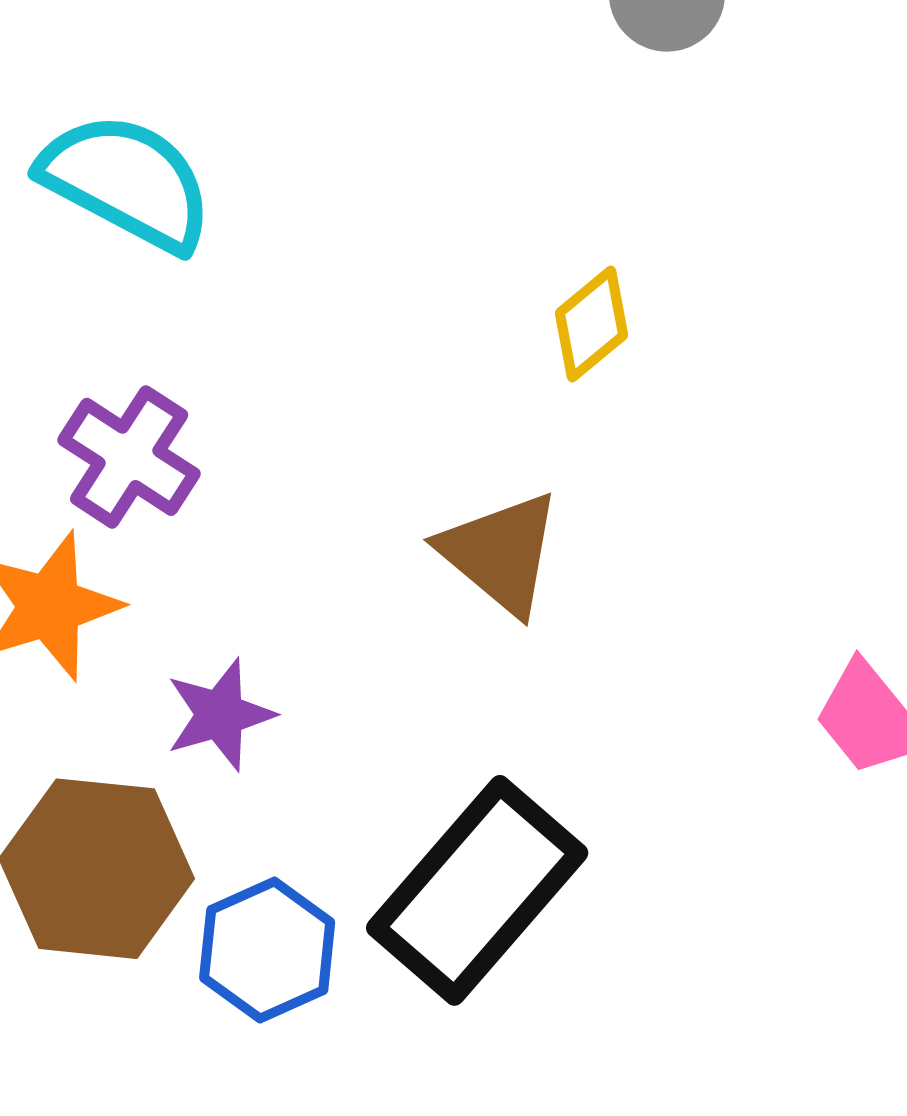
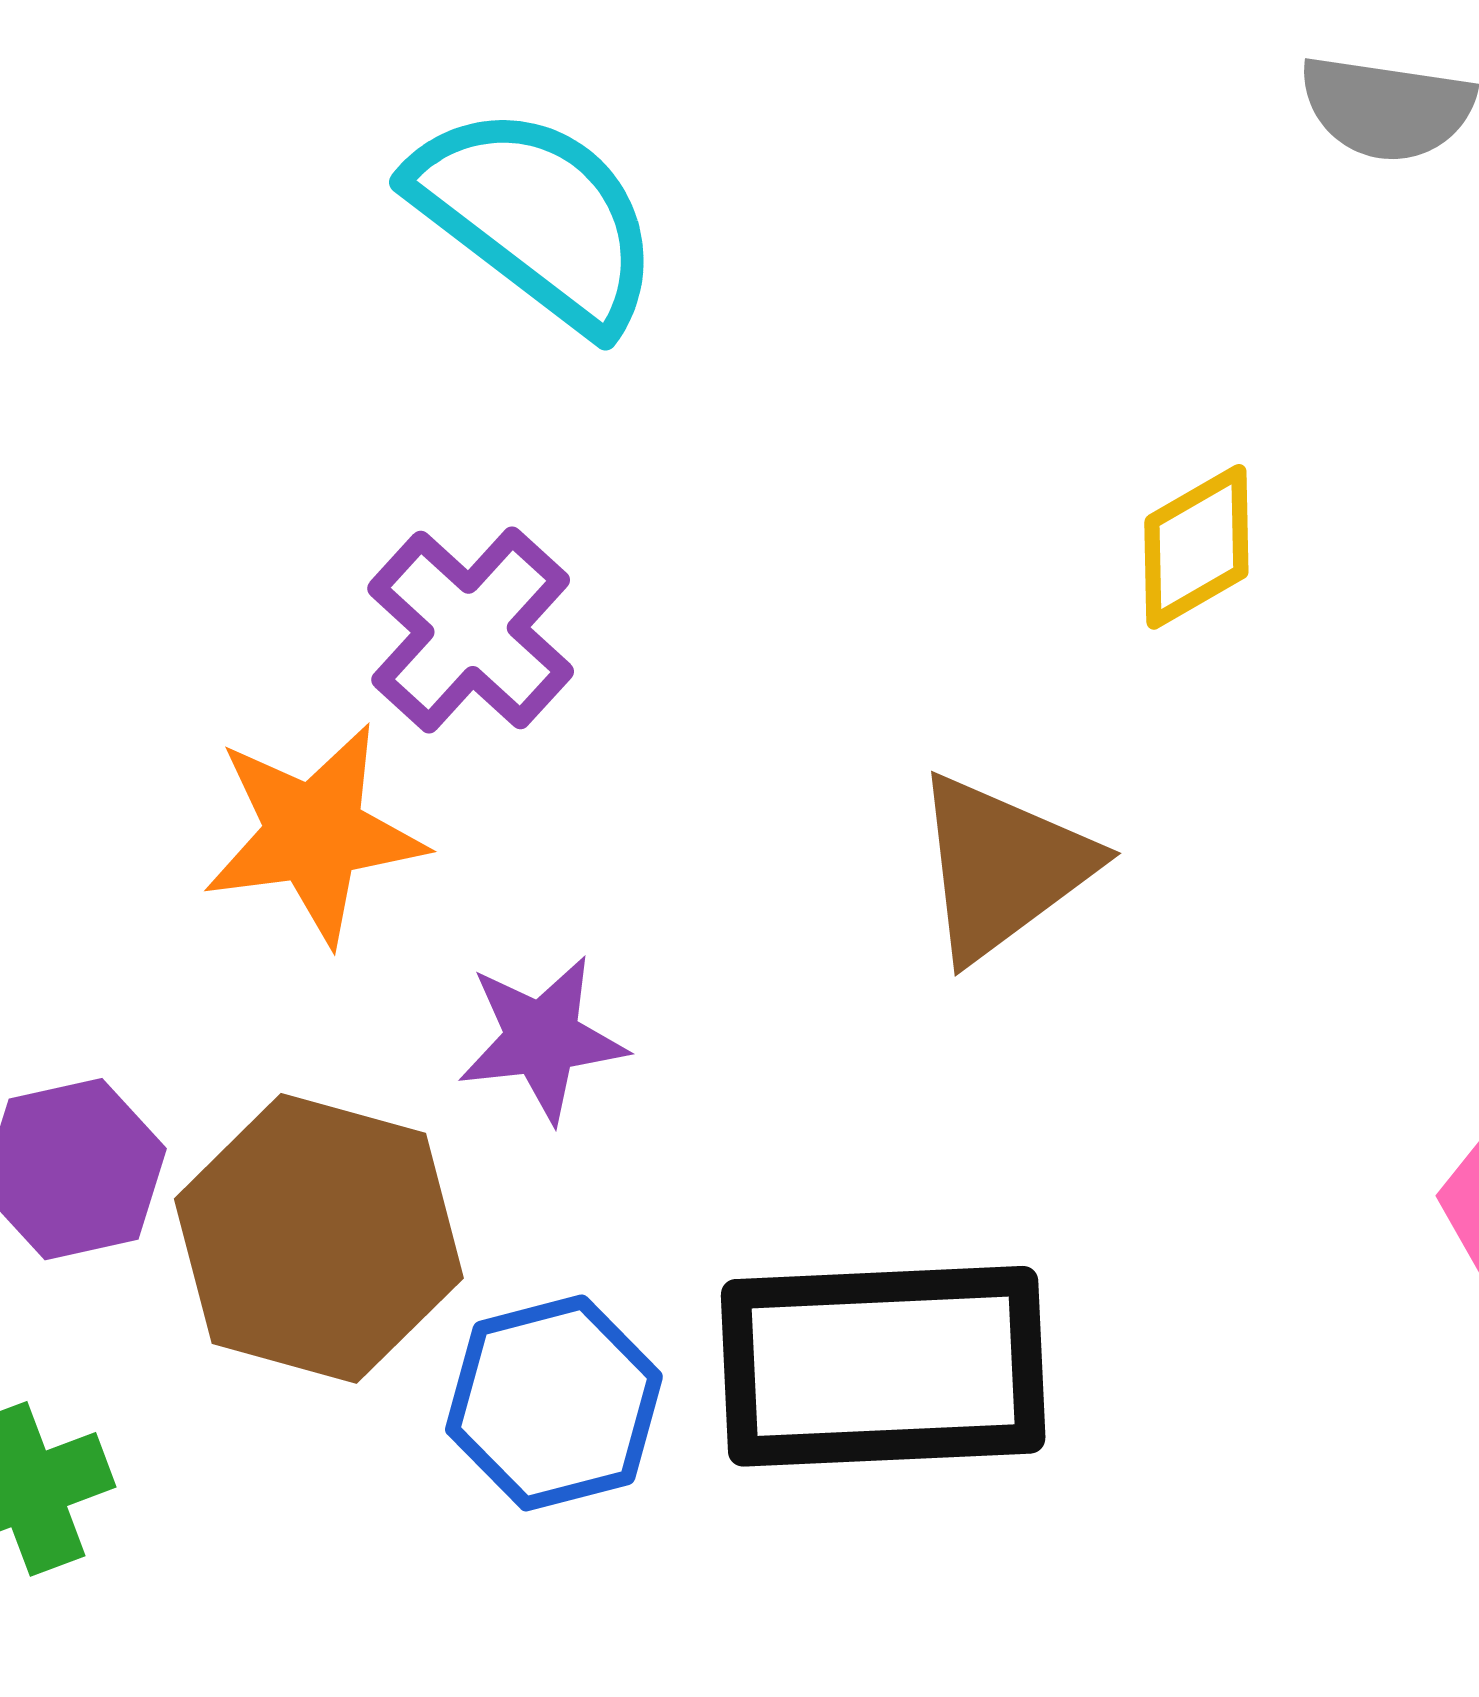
brown triangle: (500, 553) -> (1003, 867), turned 34
black rectangle: (477, 890) -> (883, 1366), turned 37

